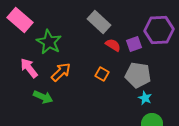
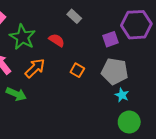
gray rectangle: (99, 22) -> (74, 16), size x0.6
red semicircle: (113, 45) -> (57, 40), moved

